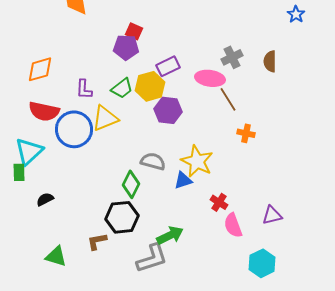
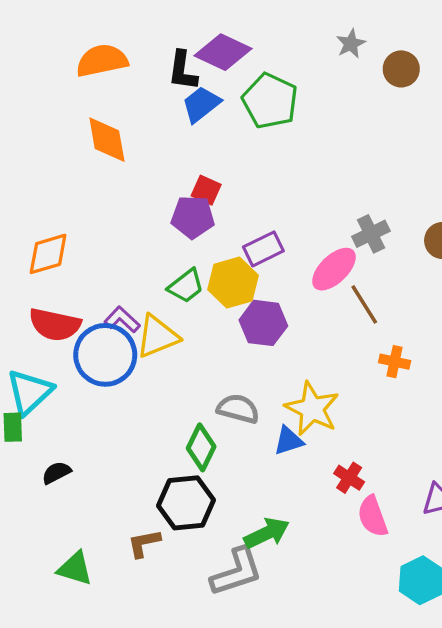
pink ellipse: (210, 78) -> (334, 269), turned -52
purple L-shape: (84, 89) -> (122, 320), moved, turned 130

